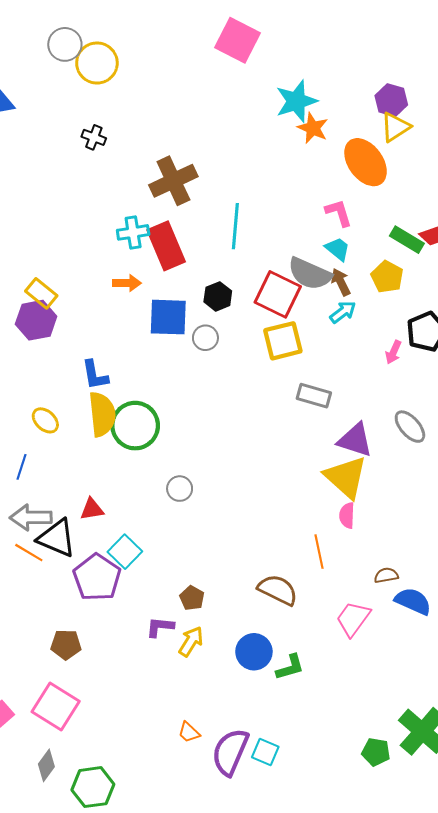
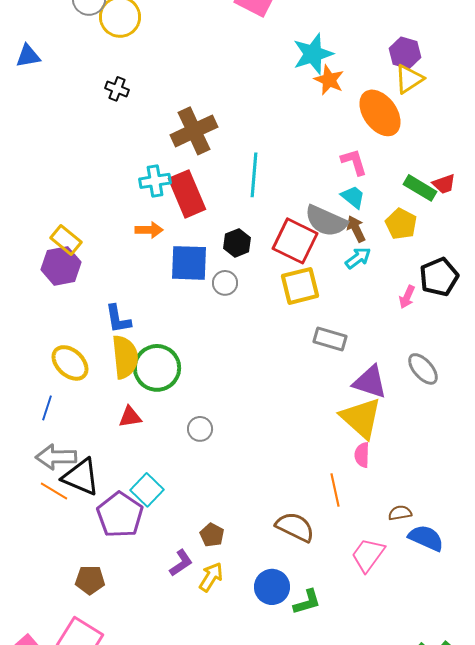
yellow ellipse: (45, 420) -> (70, 363), size x1.4
red triangle: (92, 509) -> (130, 417), moved
purple L-shape: (160, 627) -> (181, 563), turned 140

